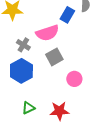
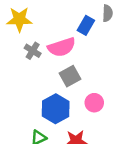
gray cross: (23, 45) -> (33, 51), moved
blue hexagon: (21, 71) -> (56, 109), moved

